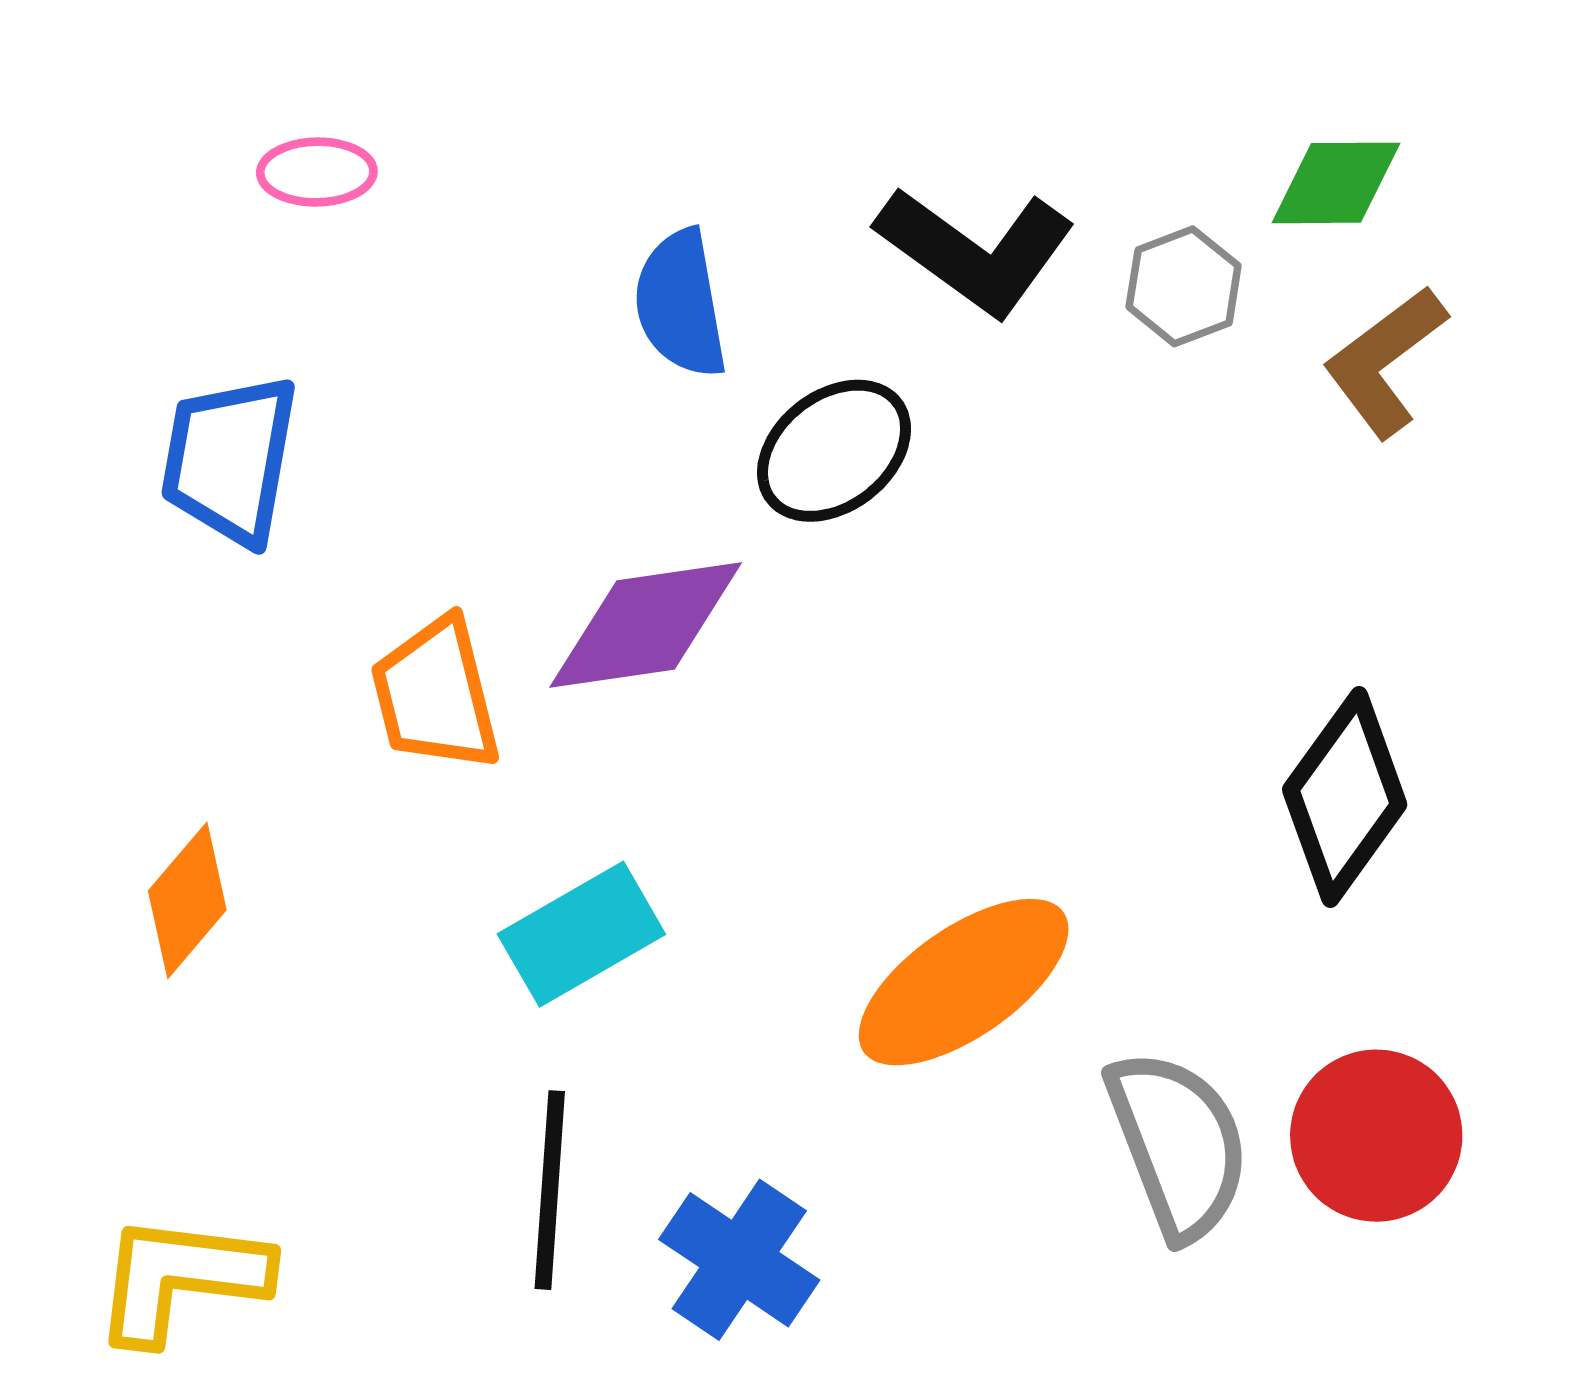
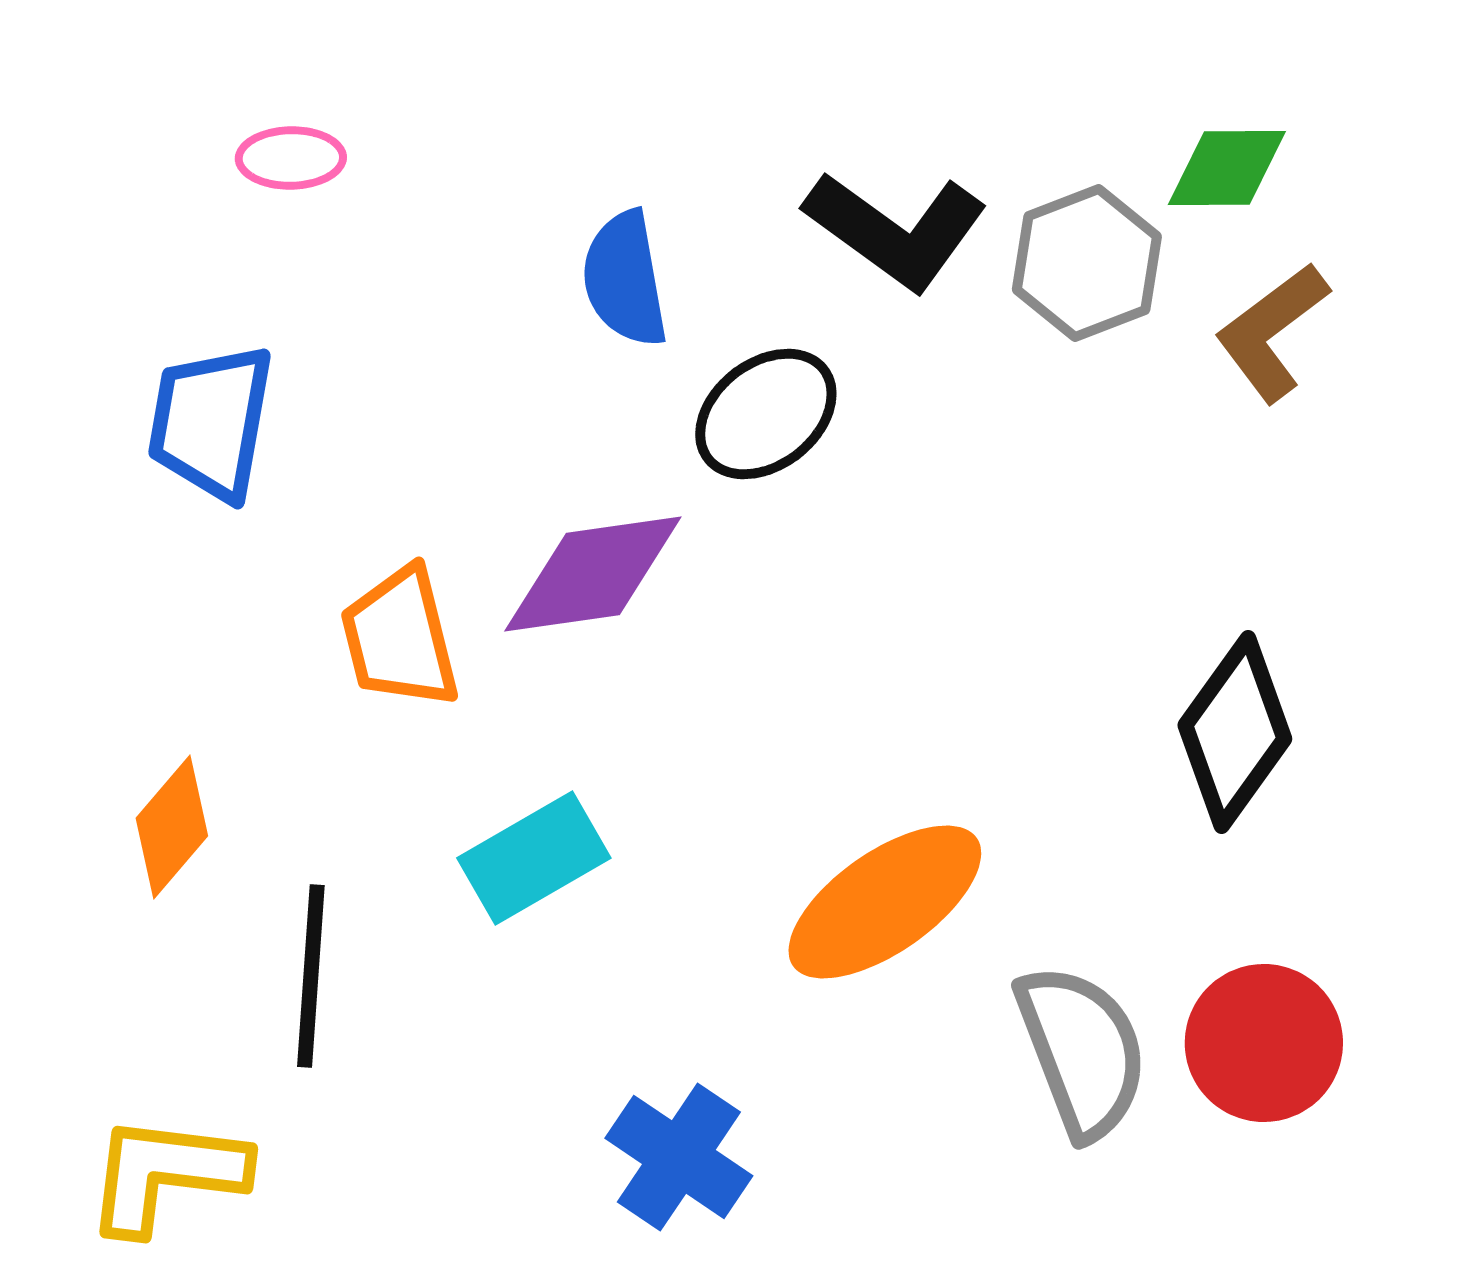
gray hexagon: (1184, 286) -> (1087, 263), size x1.4
black line: (550, 1190) -> (311, 976), moved

